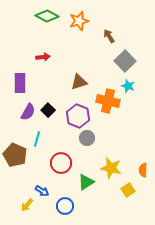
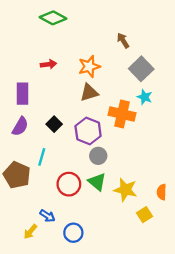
orange star: (79, 21) -> (89, 67), moved
purple semicircle: (28, 112) -> (20, 126), moved
green triangle: (86, 182) -> (97, 182), moved, turned -48

